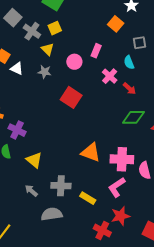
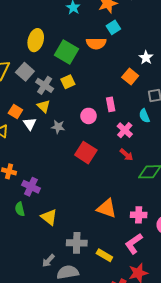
yellow triangle: (47, 49) -> (44, 106), moved
pink rectangle: (96, 51) -> (111, 104), turned -32
white triangle: (17, 69) -> (30, 124), turned 32
red arrow: (129, 89) -> (126, 155), moved
pink cross: (122, 159) -> (139, 215), size x0.7
gray arrow: (31, 191) -> (48, 261), moved, turned -88

